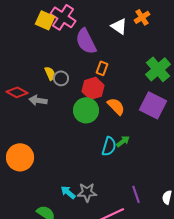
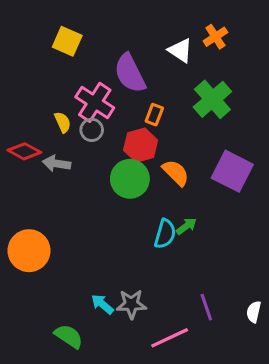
pink cross: (63, 17) -> (95, 102), moved
green cross: (158, 69) -> (212, 99), moved
yellow semicircle: (50, 73) -> (63, 122), moved

